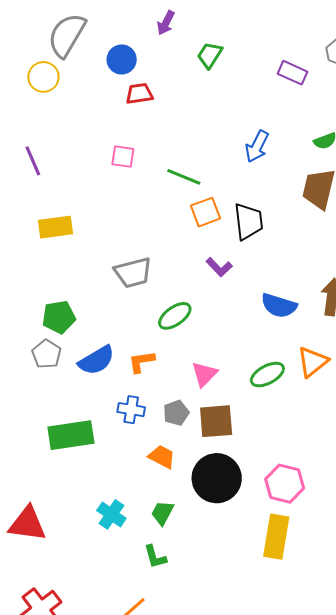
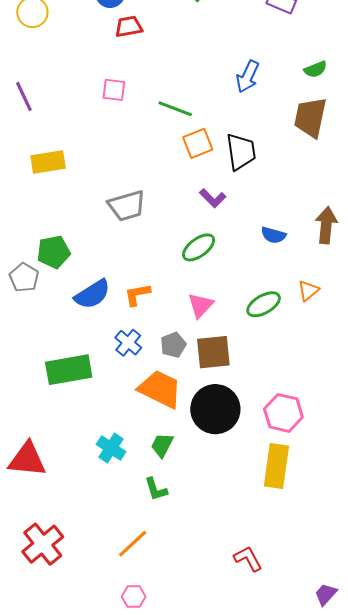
blue semicircle: (279, 306) -> (273, 235), size x0.7
green ellipse: (175, 316) -> (199, 247), moved
gray pentagon: (47, 354) -> (24, 277), moved
orange triangle: (312, 362) -> (308, 290), size x0.7
blue cross: (131, 410) -> (128, 343), turned 32
orange trapezoid: (162, 457) -> (160, 389), size x1.6

